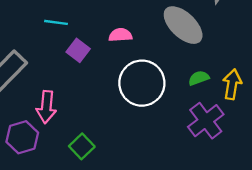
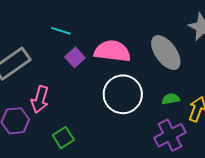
pink semicircle: (120, 35) -> (112, 51), size x1.8

